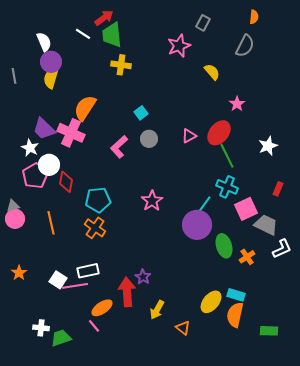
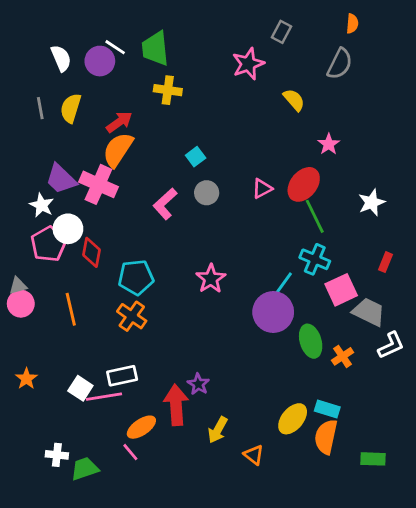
red arrow: (104, 18) -> (119, 122), moved
purple circle: (51, 62) -> (100, 61), moved
gray line: (14, 76) -> (40, 108), moved

